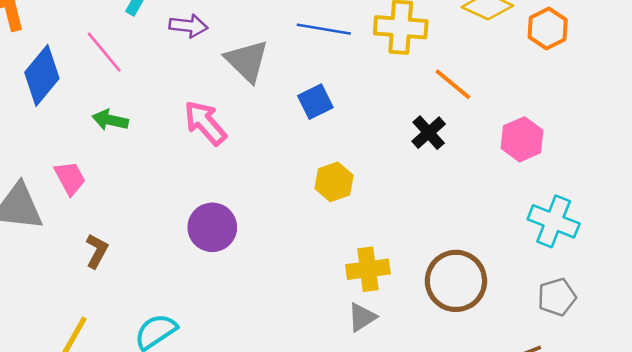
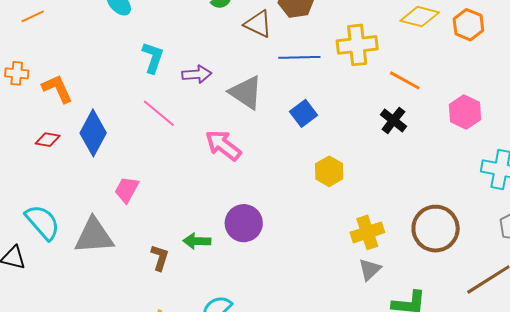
pink line: (104, 52) -> (159, 113), moved
green arrow: (110, 120) -> (197, 241), moved
pink trapezoid: (70, 178) -> (127, 190), moved, turned -112

